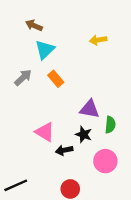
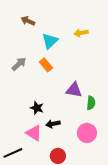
cyan triangle: (45, 50) -> (50, 41), moved
pink triangle: (45, 132) -> (34, 133), moved
black star: (84, 134) -> (37, 108), moved

